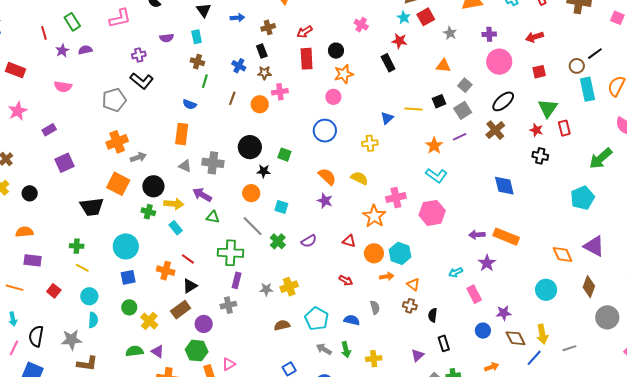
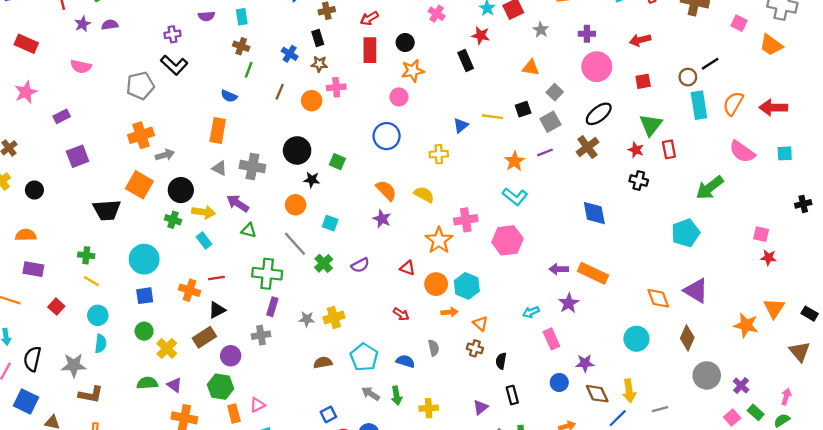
red line: (188, 259) -> (216, 278), turned -48

